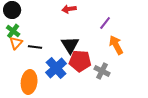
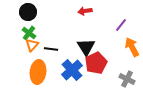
red pentagon: (80, 61) -> (96, 63), turned -30
gray cross: (102, 71) -> (127, 79), moved
orange ellipse: (29, 82) -> (38, 72), moved

